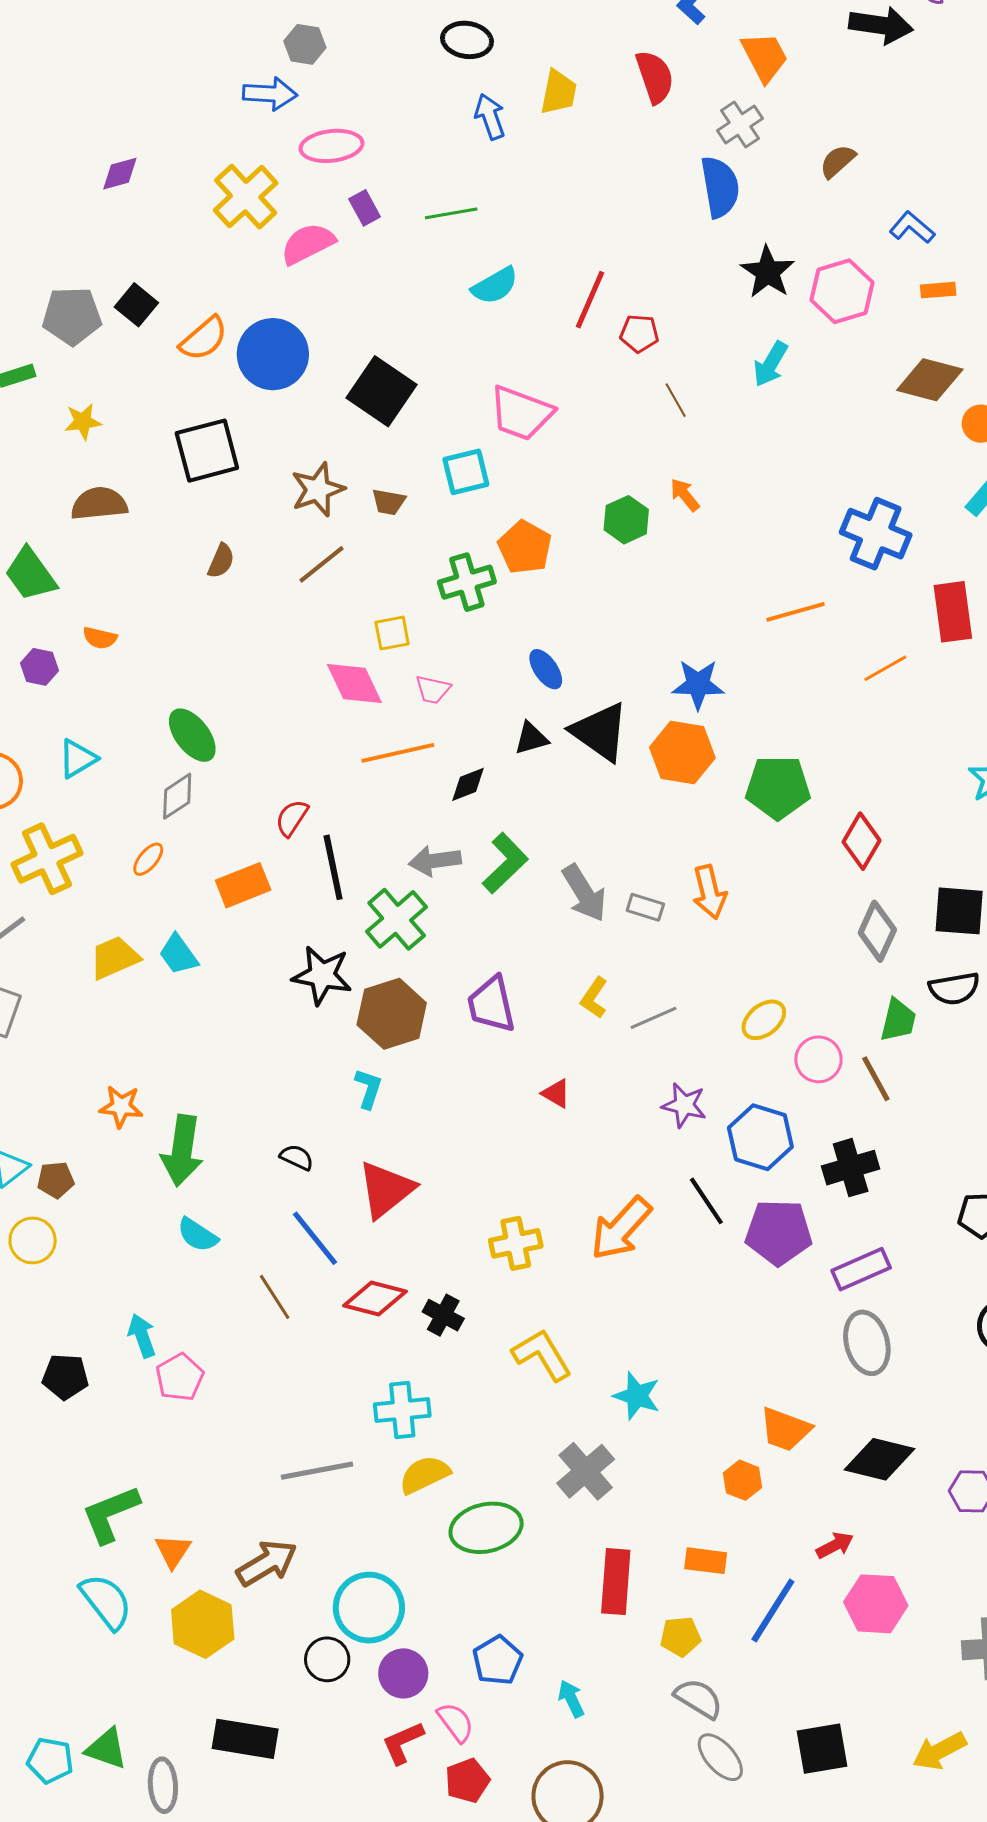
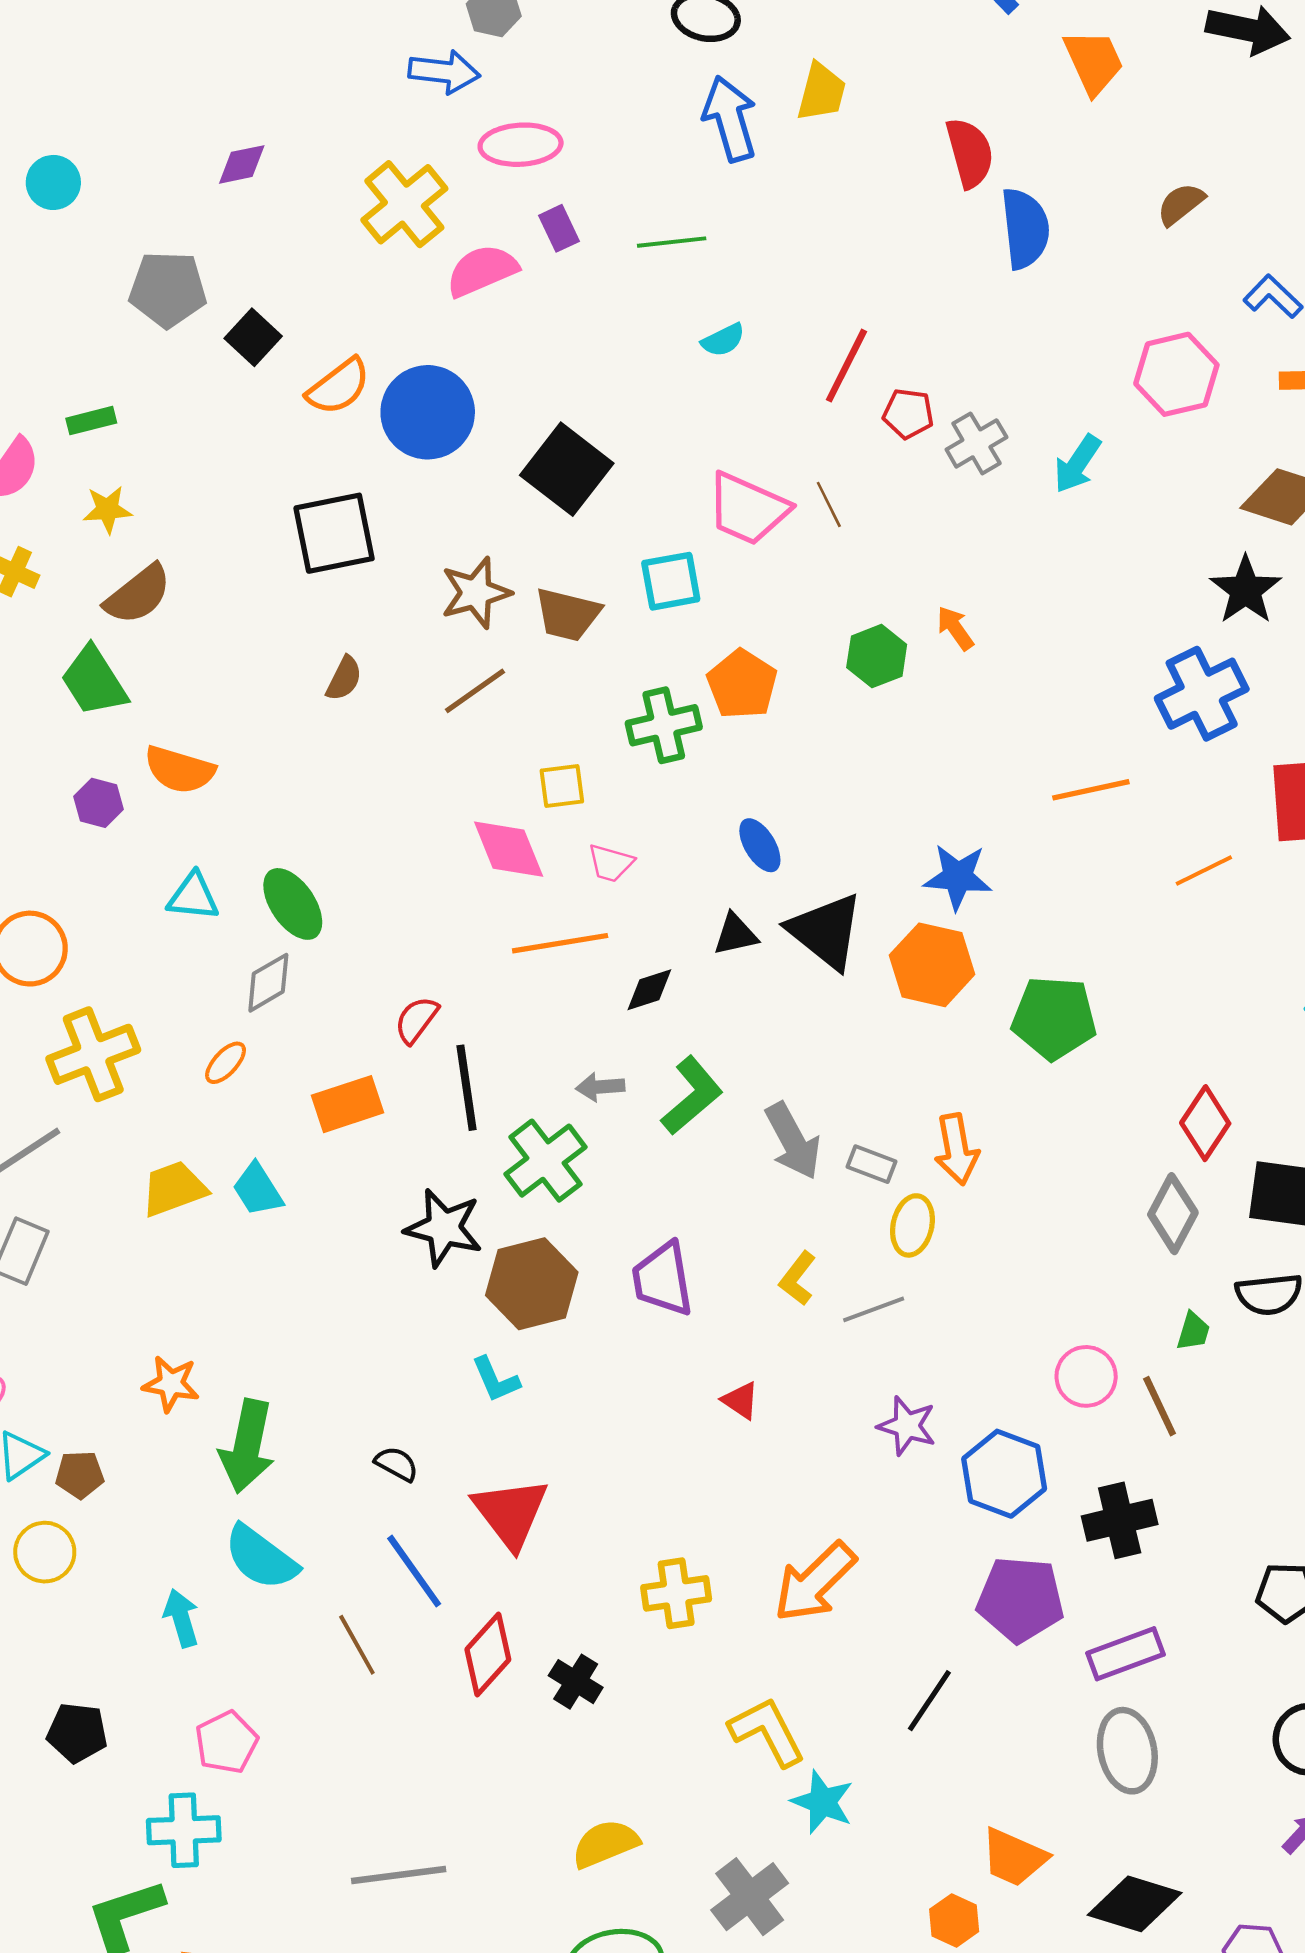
red semicircle: (655, 77) -> (970, 153), moved
blue arrow: (490, 117) -> (730, 119), size x1.4
gray cross: (740, 125) -> (976, 443), moved
black star: (768, 272) -> (1246, 590), moved
cyan semicircle: (495, 286) -> (723, 340), size x0.7
gray pentagon: (72, 316) -> (168, 289), moved
brown line: (676, 400) -> (829, 504), moved
yellow star: (83, 422) -> (107, 510), moved
brown trapezoid: (389, 502) -> (568, 614), size x1.5
brown semicircle: (99, 504) -> (138, 594), moved, turned 144
blue cross: (876, 534) -> (1202, 694), turned 38
orange semicircle: (100, 638) -> (179, 770), size x1.6
cyan triangle: (78, 759) -> (193, 897), moved, turned 33
red diamond: (861, 841) -> (1205, 1123), moved
gray arrow: (435, 861) -> (600, 1087), size x0.7
yellow ellipse: (764, 1020) -> (912, 1225), moved, turned -42
green trapezoid: (898, 1020) -> (1193, 1331), size x0.7
cyan L-shape: (368, 1088) -> (496, 1380), turned 135
red triangle: (386, 1190) -> (511, 1513), turned -32
black line: (706, 1201) -> (929, 1701), moved, turned 64
cyan semicircle: (198, 1235) -> (261, 1557), size x1.4
red diamond: (375, 1299) -> (488, 1655), turned -66
cyan arrow: (142, 1336) -> (181, 1618), moved
yellow L-shape: (542, 1355) -> (767, 1732), moved
cyan cross: (402, 1410) -> (184, 1830), moved
yellow semicircle: (424, 1475) -> (605, 1844), moved

